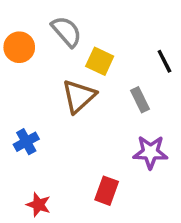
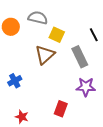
gray semicircle: (66, 31) -> (38, 18), turned -36
gray rectangle: (140, 100) -> (80, 57), size x1.5

